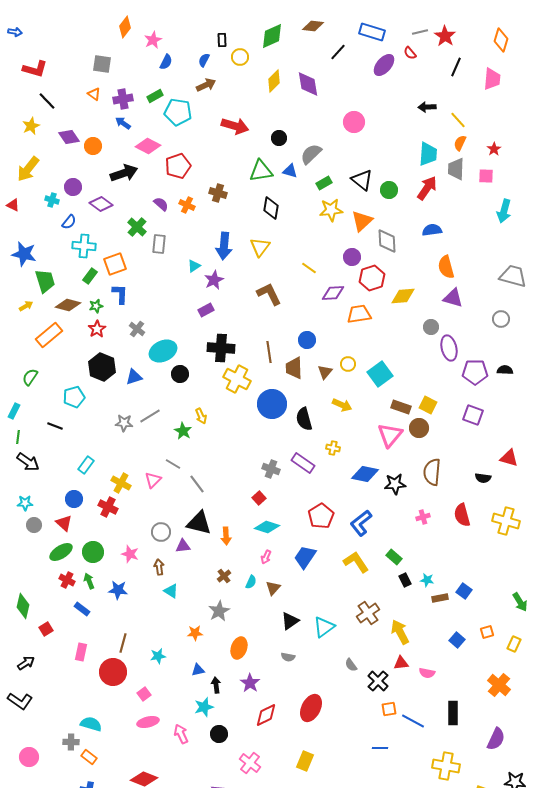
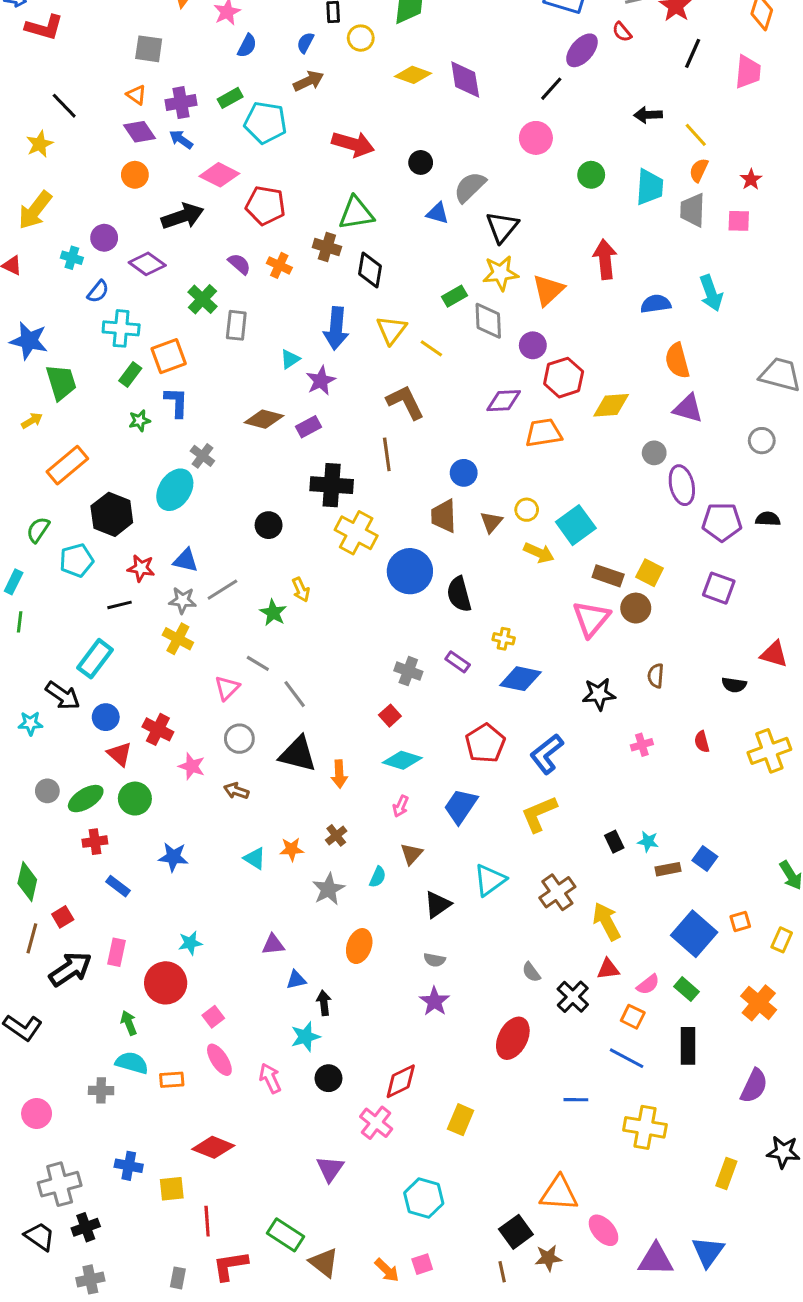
black line: (338, 52) -> (551, 89), moved
red L-shape: (35, 69) -> (44, 27), moved
yellow diamond: (274, 81) -> (413, 75), turned 65
purple diamond: (69, 137) -> (139, 132), moved
red pentagon: (178, 166) -> (265, 206), turned 30
green triangle: (261, 171) -> (356, 213), moved
black triangle: (362, 180) -> (502, 227), moved, turned 30
green rectangle: (324, 183) -> (454, 296), moved
red arrow: (427, 188) -> (605, 259), moved, turned -40
green circle: (389, 190) -> (591, 175), moved
black diamond: (271, 208) -> (370, 270), moved
cyan arrow: (504, 211) -> (711, 293), moved, turned -35
gray diamond: (387, 241) -> (488, 321), moved
yellow line: (309, 268) -> (431, 348), moved
brown diamond: (68, 305) -> (264, 419), moved
red star: (97, 329) -> (141, 568), moved, turned -30
cyan ellipse: (163, 351) -> (175, 490), moved, turned -32
brown line: (269, 352) -> (387, 454), moved
black hexagon: (102, 367) -> (112, 514), moved
blue triangle: (134, 377) -> (186, 560), moved, turned 30
cyan pentagon: (74, 397) -> (77, 560), moved
yellow arrow: (342, 405) -> (539, 553), moved
black line: (55, 426) -> (120, 605), moved, turned -35
black arrow: (28, 462) -> (63, 696), moved
purple rectangle: (303, 463) -> (458, 662), size x0.7
cyan rectangle: (86, 465) -> (95, 659), moved, size x1.4
brown semicircle: (432, 472) -> (656, 676), size x0.6
blue diamond: (365, 474) -> (521, 679), moved
yellow cross: (121, 483) -> (178, 639), moved
red semicircle: (462, 515) -> (702, 742), size x0.6
yellow cross: (506, 521) -> (769, 751), turned -36
red triangle: (64, 523) -> (120, 754), moved
gray circle: (34, 525) -> (47, 791), moved
gray circle: (161, 532) -> (239, 739), moved
purple triangle: (183, 546) -> (273, 945), moved
pink star: (130, 554) -> (192, 766), moved
green rectangle: (394, 557) -> (686, 989), moved
yellow L-shape: (356, 562) -> (539, 814), turned -80
brown arrow: (159, 567) -> (236, 791), moved, turned -63
red cross: (67, 580) -> (95, 842), turned -35
green arrow: (89, 581) -> (129, 1023), moved
cyan semicircle: (251, 582) -> (378, 877), moved
cyan triangle: (324, 627) -> (490, 880), moved
orange star: (195, 633) -> (292, 849), moved
blue square: (457, 640) -> (694, 934), size x1.8
brown line: (123, 643) -> (32, 938), moved
cyan star: (158, 656) -> (190, 943), moved
black arrow: (26, 663) -> (70, 969), moved, size x1.6
pink semicircle: (427, 673) -> (648, 984), turned -49
purple star: (250, 683) -> (434, 1001), moved
red ellipse: (311, 708) -> (513, 1038), moved
orange square: (389, 709) -> (633, 1017), moved, turned 35
red diamond: (266, 715) -> (401, 1081), moved
pink ellipse: (148, 722) -> (219, 1060), turned 70
orange rectangle: (89, 757) -> (172, 1080), moved, turned -42
yellow cross: (446, 766) -> (645, 1127), moved

